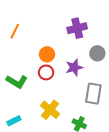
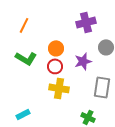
green L-shape: (17, 82) -> (26, 58), moved
yellow cross: (50, 110) -> (59, 88), moved, turned -30

